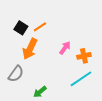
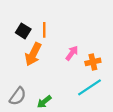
orange line: (40, 27) -> (44, 30), turned -56
gray semicircle: (16, 74) -> (18, 96), moved

